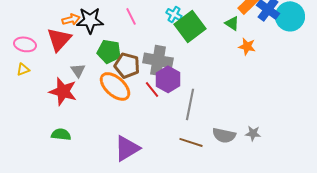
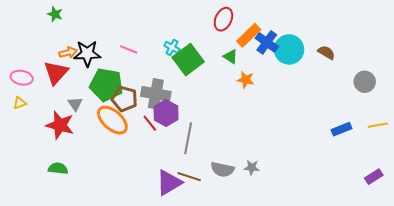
pink line: (131, 16) -> (129, 49), turned -42
green pentagon: (109, 51) -> (106, 85), size x1.4
purple triangle: (127, 148) -> (169, 183), moved

